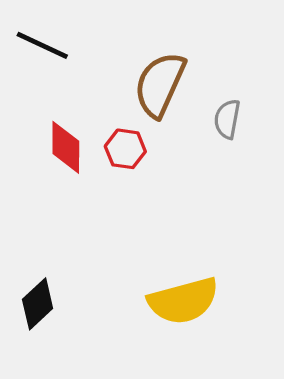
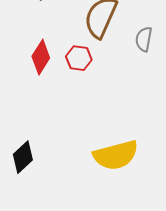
red diamond: (66, 147) -> (41, 57), turned 32

